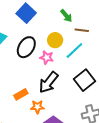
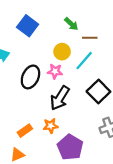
black ellipse: (26, 47) -> (30, 77), moved
orange rectangle: (21, 94) -> (25, 131), moved

